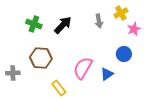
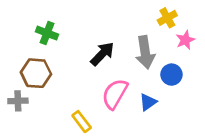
gray arrow: (99, 21) -> (145, 52), moved, size x1.6
black arrow: (63, 25) -> (102, 54), moved
brown hexagon: (41, 58) -> (36, 73), moved

